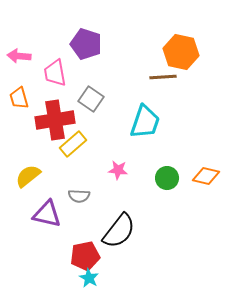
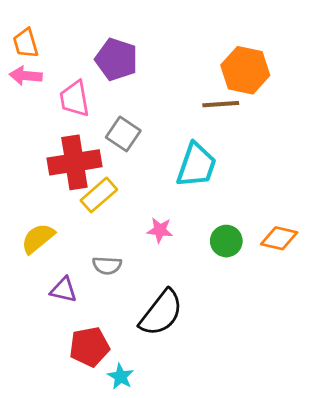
orange trapezoid: (19, 98) -> (26, 43), moved
purple triangle: (47, 214) -> (64, 290), size x0.7
red pentagon: (85, 256) -> (89, 347), moved

